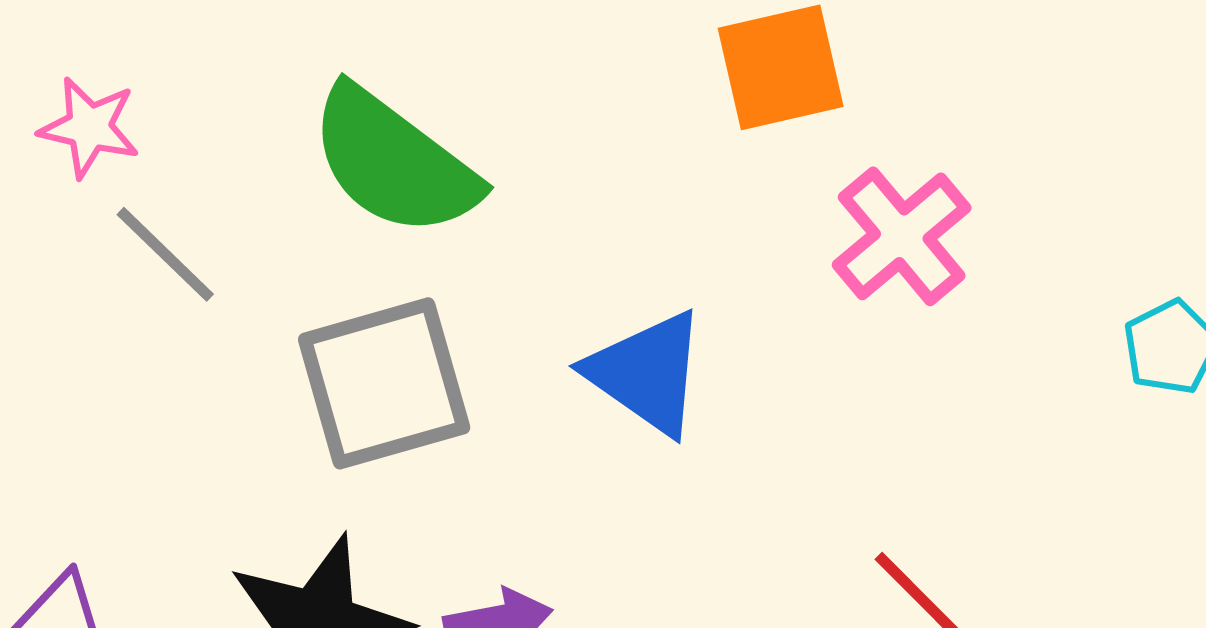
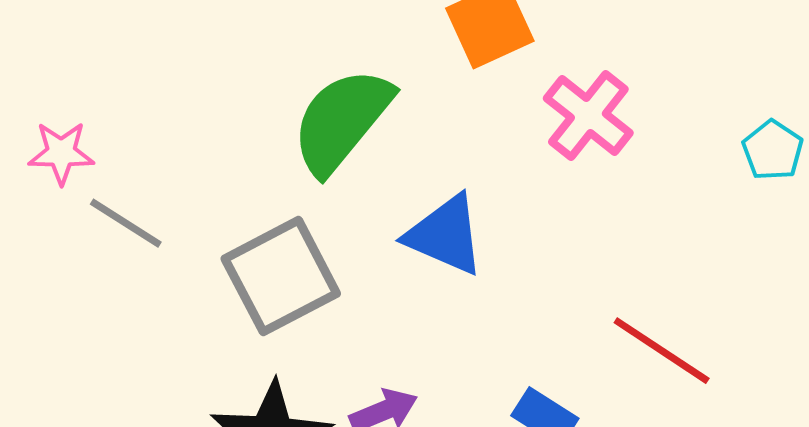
green semicircle: (394, 162) -> (342, 121), moved, turned 104

